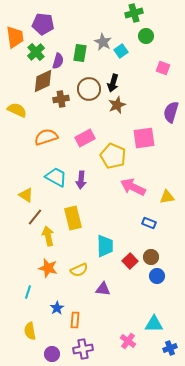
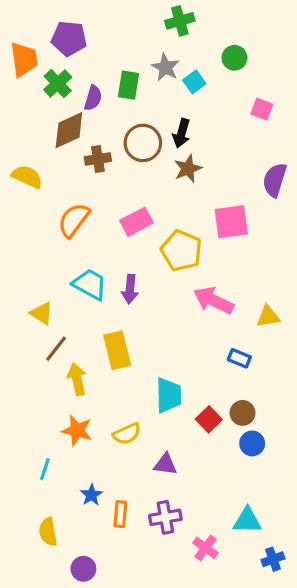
green cross: (134, 13) -> (180, 21), moved
orange semicircle: (46, 137) -> (74, 220), turned -35
purple cross: (83, 349) -> (165, 517), moved

